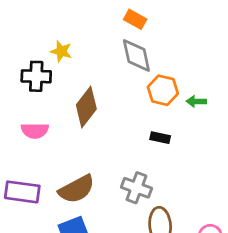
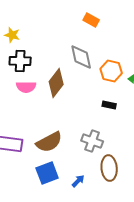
yellow star: (61, 51) -> (12, 35), moved
gray diamond: (136, 55) -> (81, 57), moved
pink semicircle: (35, 131) -> (26, 87), moved

